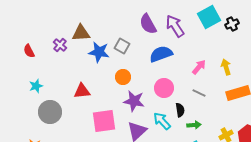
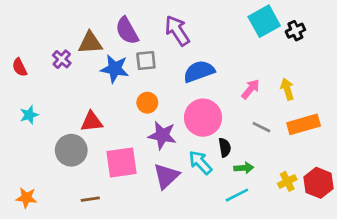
purple semicircle: (148, 24) -> (127, 31), moved
purple arrow: (175, 26) -> (177, 31), moved
gray square: (122, 46) -> (146, 61), turned -35
pink circle: (164, 88) -> (203, 118), size x1.4
gray line: (199, 93) -> (261, 127), moved
gray circle: (50, 112) -> (71, 150), moved

